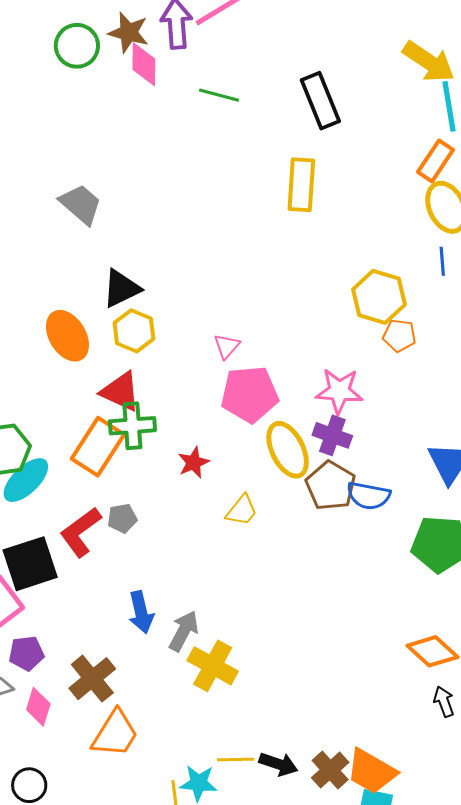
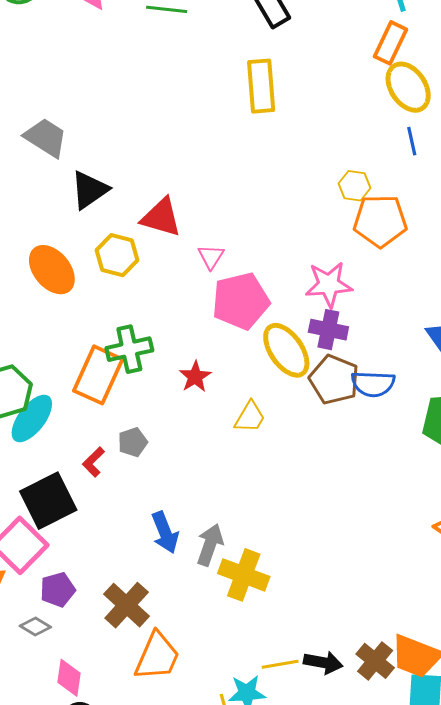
black triangle: (121, 288) -> (89, 190), moved
yellow hexagon: (379, 297) -> (354, 186), size x0.6
orange pentagon: (399, 336) -> (380, 221), size x1.6
red triangle: (121, 392) -> (161, 217), moved
red L-shape: (81, 532) -> (94, 462), size x0.6
pink diamond: (38, 707) -> (69, 678), moved

